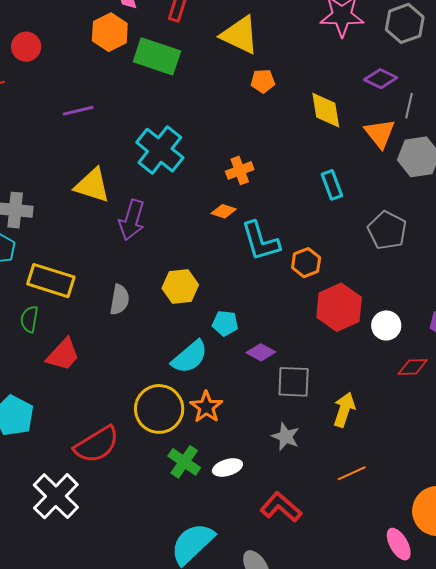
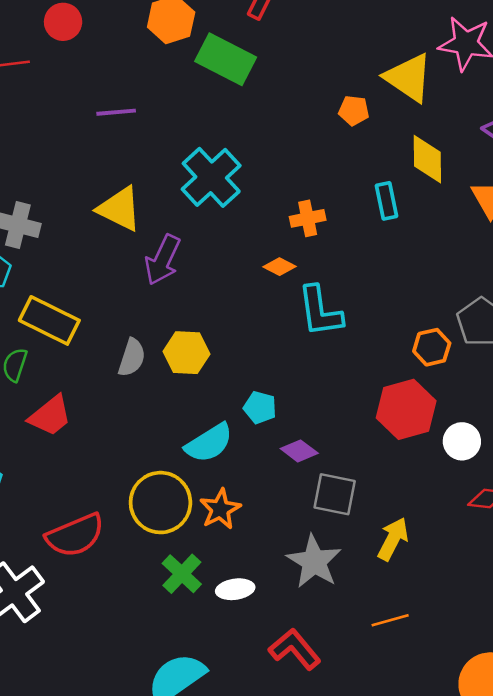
yellow triangle: (240, 35) -> (409, 78), moved
cyan rectangle: (332, 185) -> (386, 201), moved
orange hexagon: (306, 263) -> (432, 347), moved
yellow hexagon: (180, 287) -> (186, 353), moved
gray star: (286, 437) -> (314, 562), size x1.5

